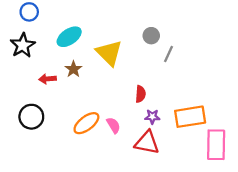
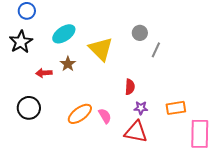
orange rectangle: (190, 117) -> (176, 108), size x0.7

